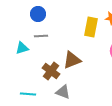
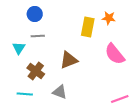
cyan triangle: (22, 48) -> (19, 48), turned -40
brown cross: (51, 71) -> (36, 71), moved

